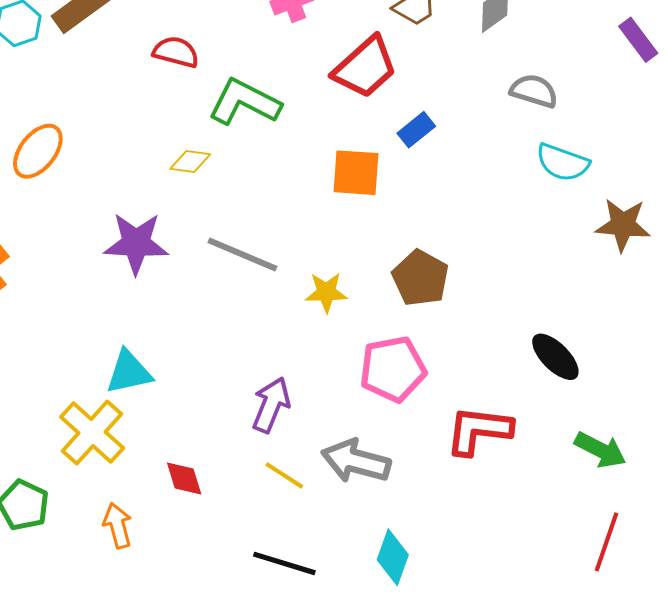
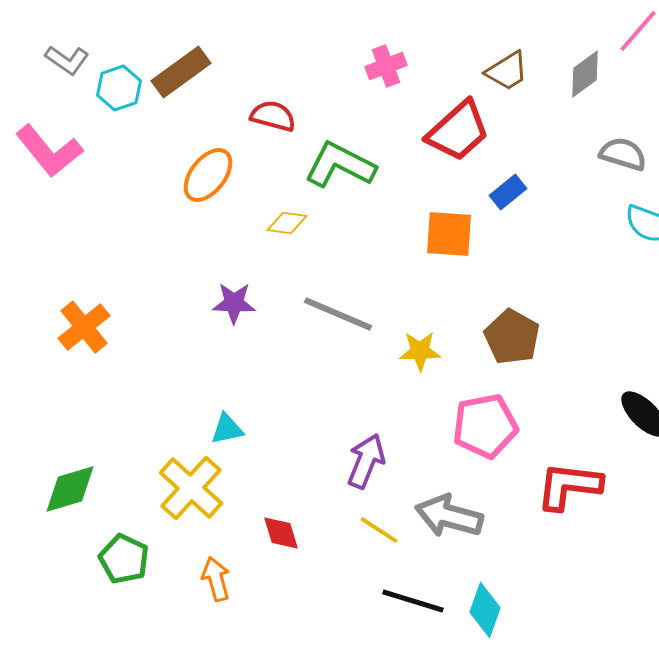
orange ellipse: (38, 151) -> (208, 175), moved
purple star: (136, 243) -> (234, 303), size x0.7
cyan triangle: (129, 372) -> (227, 429), size x0.7
black line: (284, 563) -> (413, 601), moved

